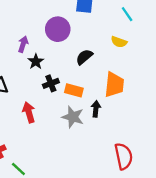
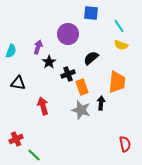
cyan line: (127, 14) -> (119, 26), moved
black cross: (51, 83) -> (68, 74), moved
orange rectangle: (74, 90) -> (82, 87), turned 56
red semicircle: (124, 156) -> (125, 144), size x0.7

